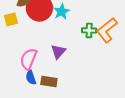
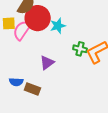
pink semicircle: (28, 59) -> (22, 30), moved
blue semicircle: (31, 78) -> (16, 82), turned -80

